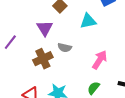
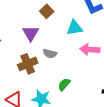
pink arrow: (100, 60) -> (90, 49), moved, turned -120
green semicircle: (94, 88) -> (64, 84), moved

